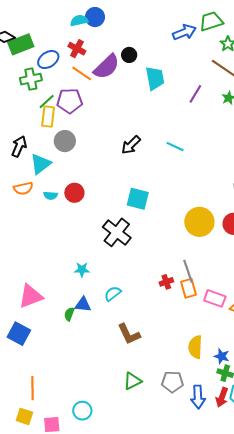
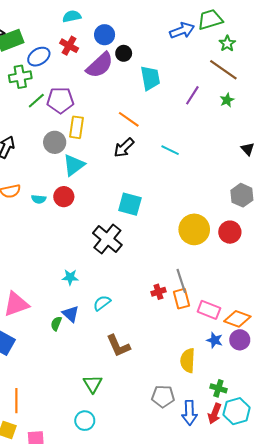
blue circle: (95, 17) -> (105, 35), moved
orange line: (82, 73) -> (129, 119), moved
yellow rectangle: (48, 117) -> (76, 127), moved
cyan triangle: (41, 164) -> (74, 165), moved
blue triangle: (83, 305) -> (71, 314), turned 36
blue star: (222, 356) -> (215, 340), moved
green triangle: (132, 381) -> (93, 384), moved, turned -36
cyan circle: (82, 411) -> (85, 421), moved

